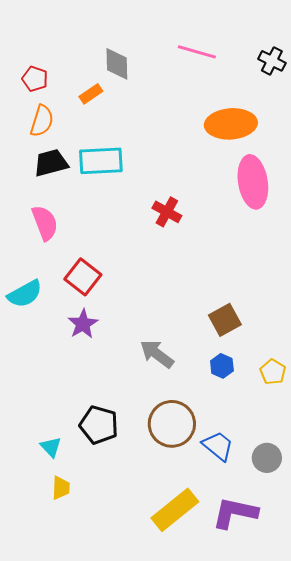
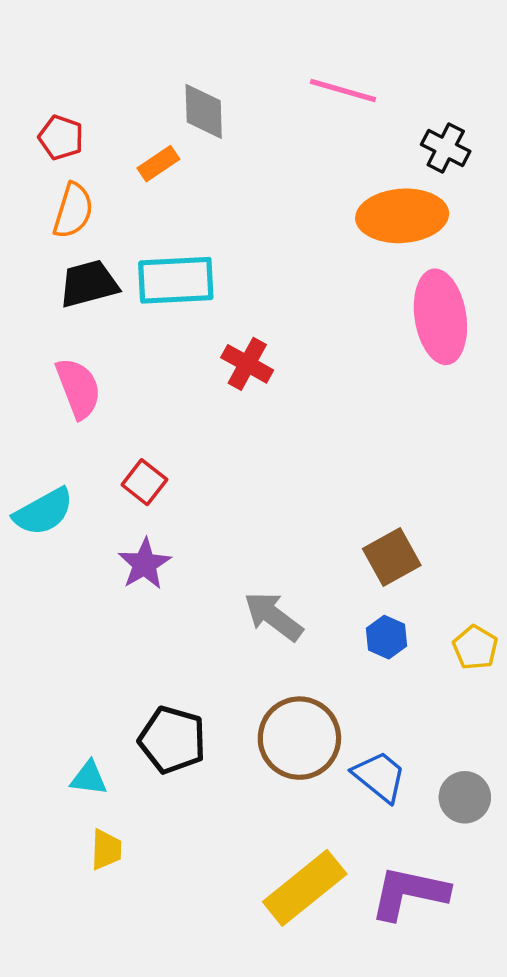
black cross: (272, 61) -> (446, 148), moved
red cross: (167, 212) -> (247, 364), moved
red square: (83, 277) -> (144, 482), size x0.7
cyan triangle: (51, 447) -> (89, 778), turned -40

